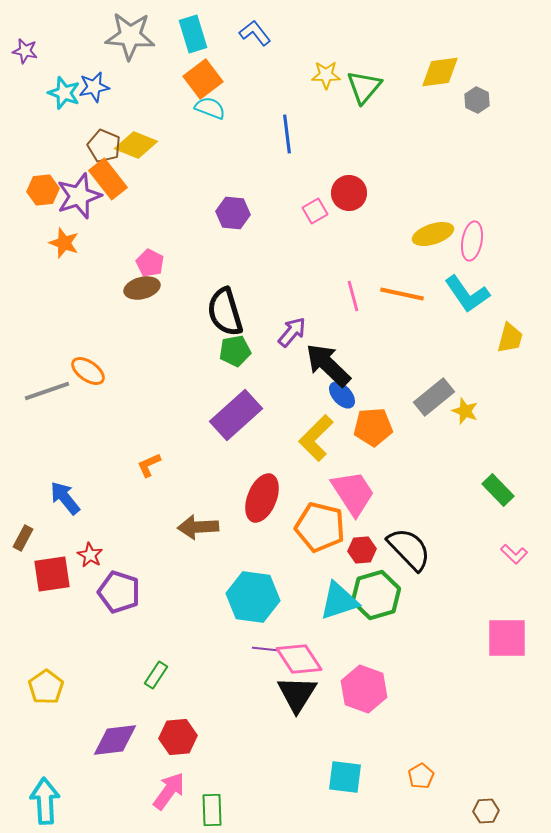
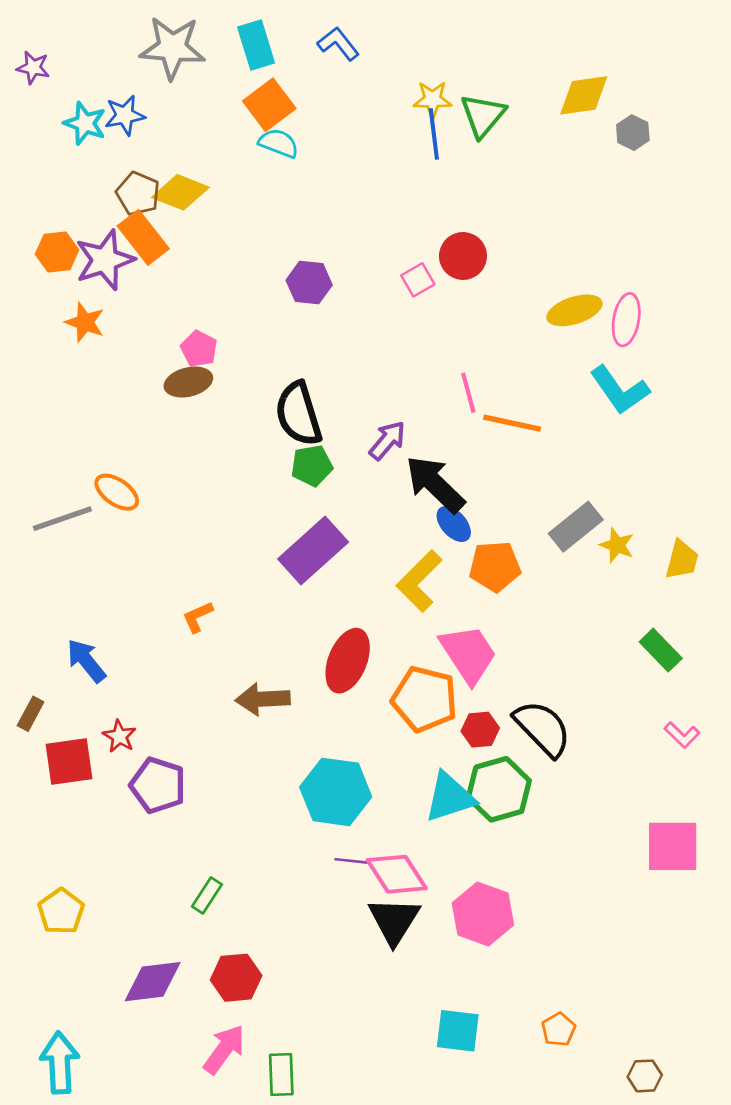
blue line: (287, 134) -> (434, 134), moved
orange line: (402, 294) -> (512, 423), moved
yellow trapezoid: (510, 338) -> (682, 560), moved

